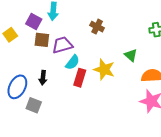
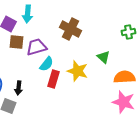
brown cross: (97, 27) -> (70, 29), size x1.5
black arrow: (43, 78) -> (18, 88), moved

